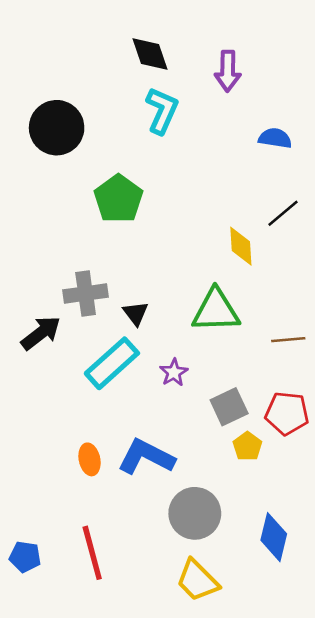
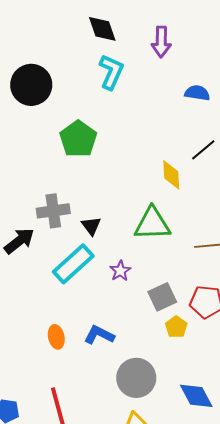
blue L-shape: (146, 457) -> (99, 335), size x0.7
blue diamond: (274, 537) -> (196, 396), turned -42

